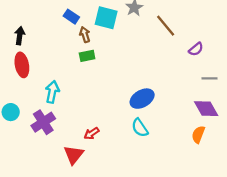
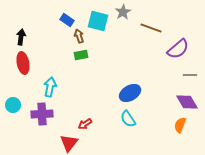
brown line: (166, 26) -> (151, 28), turned -30
purple semicircle: (196, 49) -> (178, 49), size x1.6
purple cross: (43, 122) -> (42, 114), turned 30

